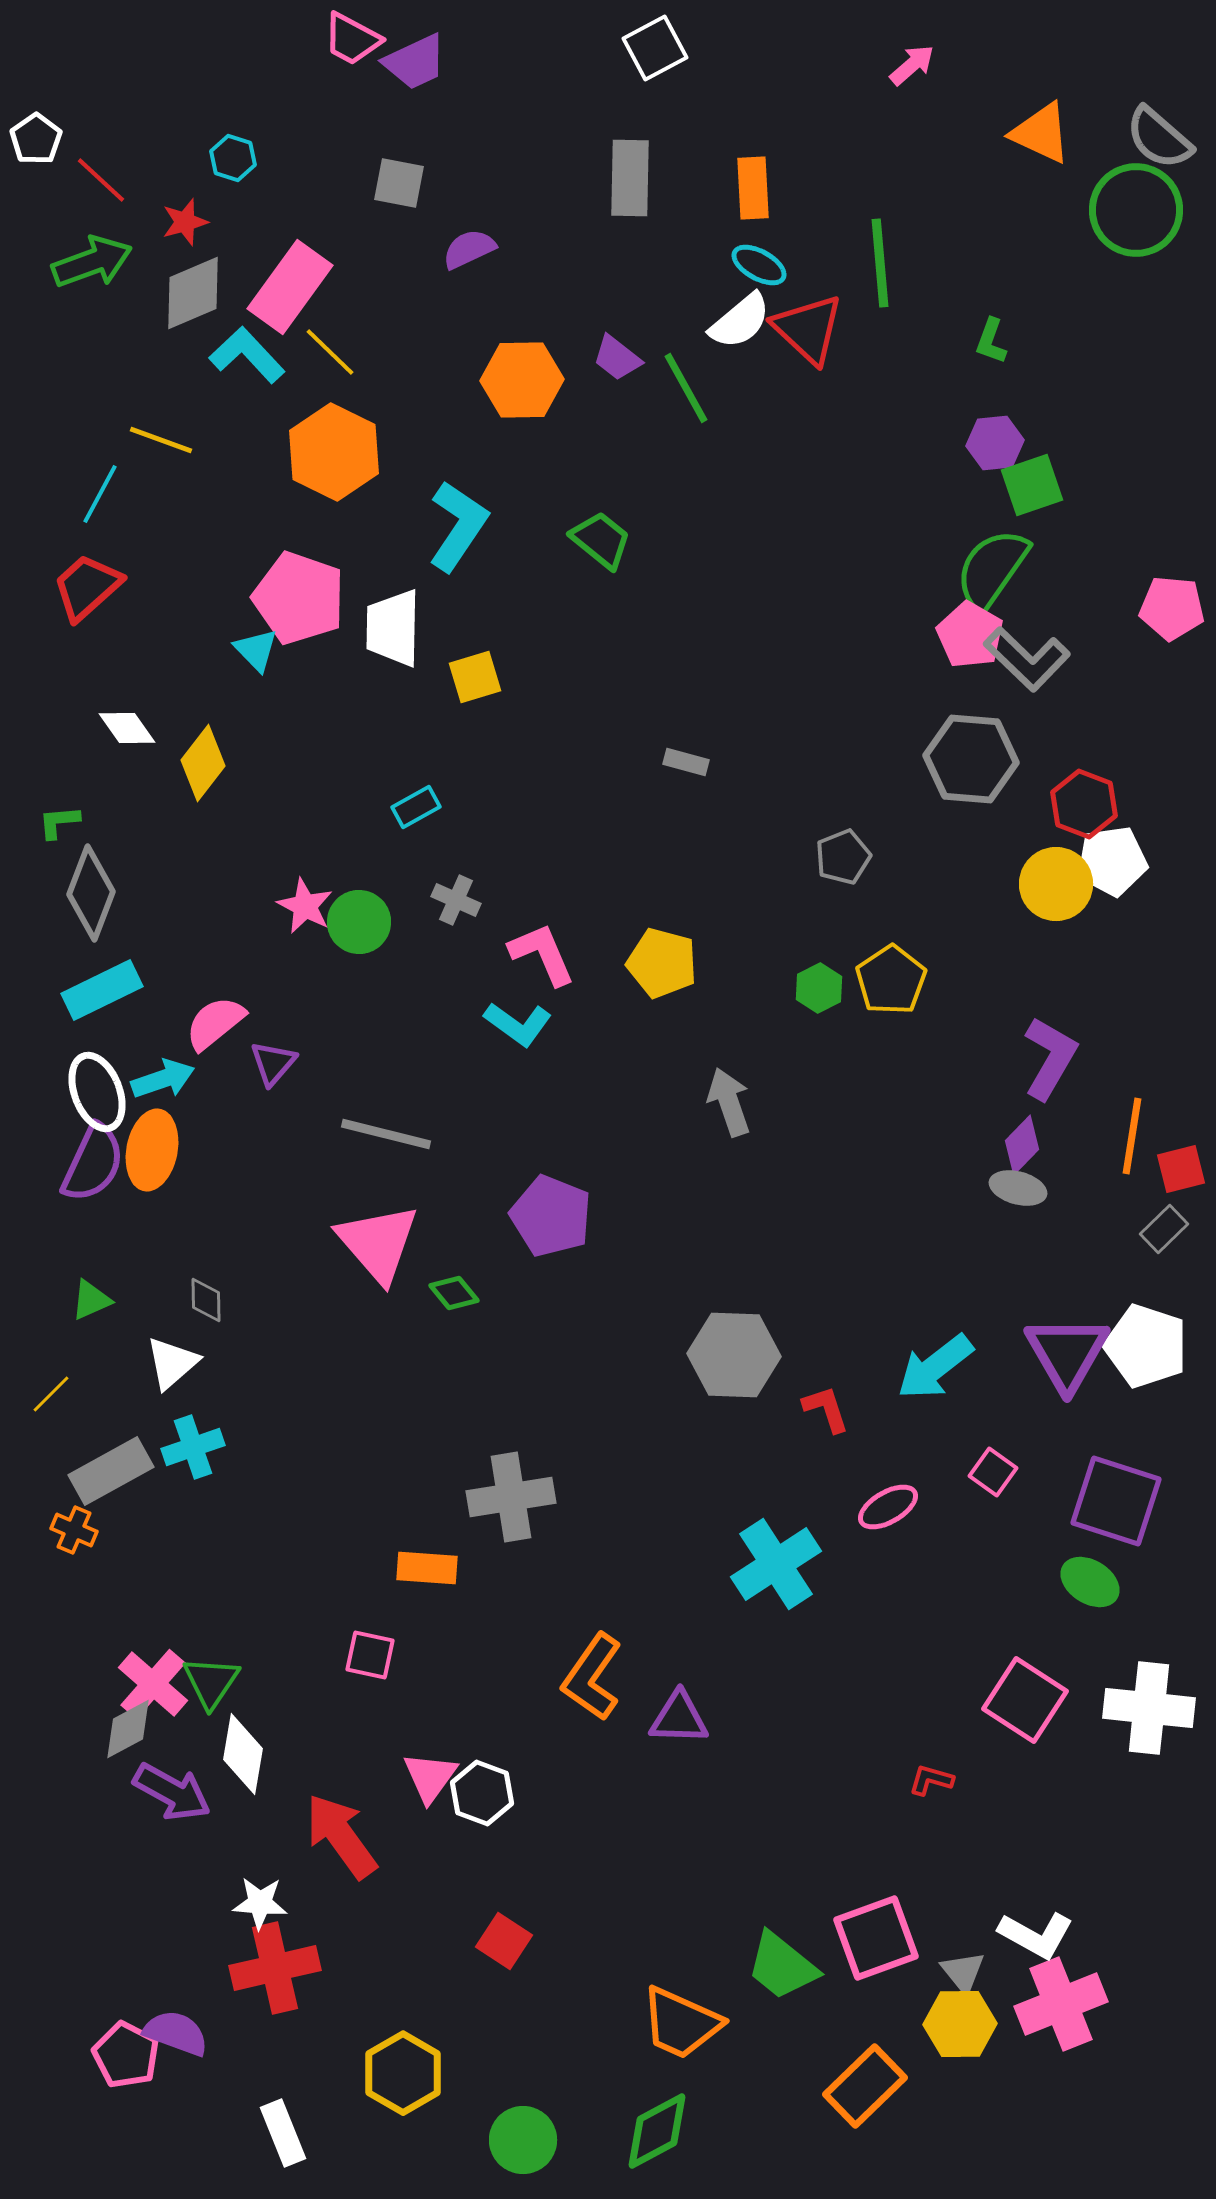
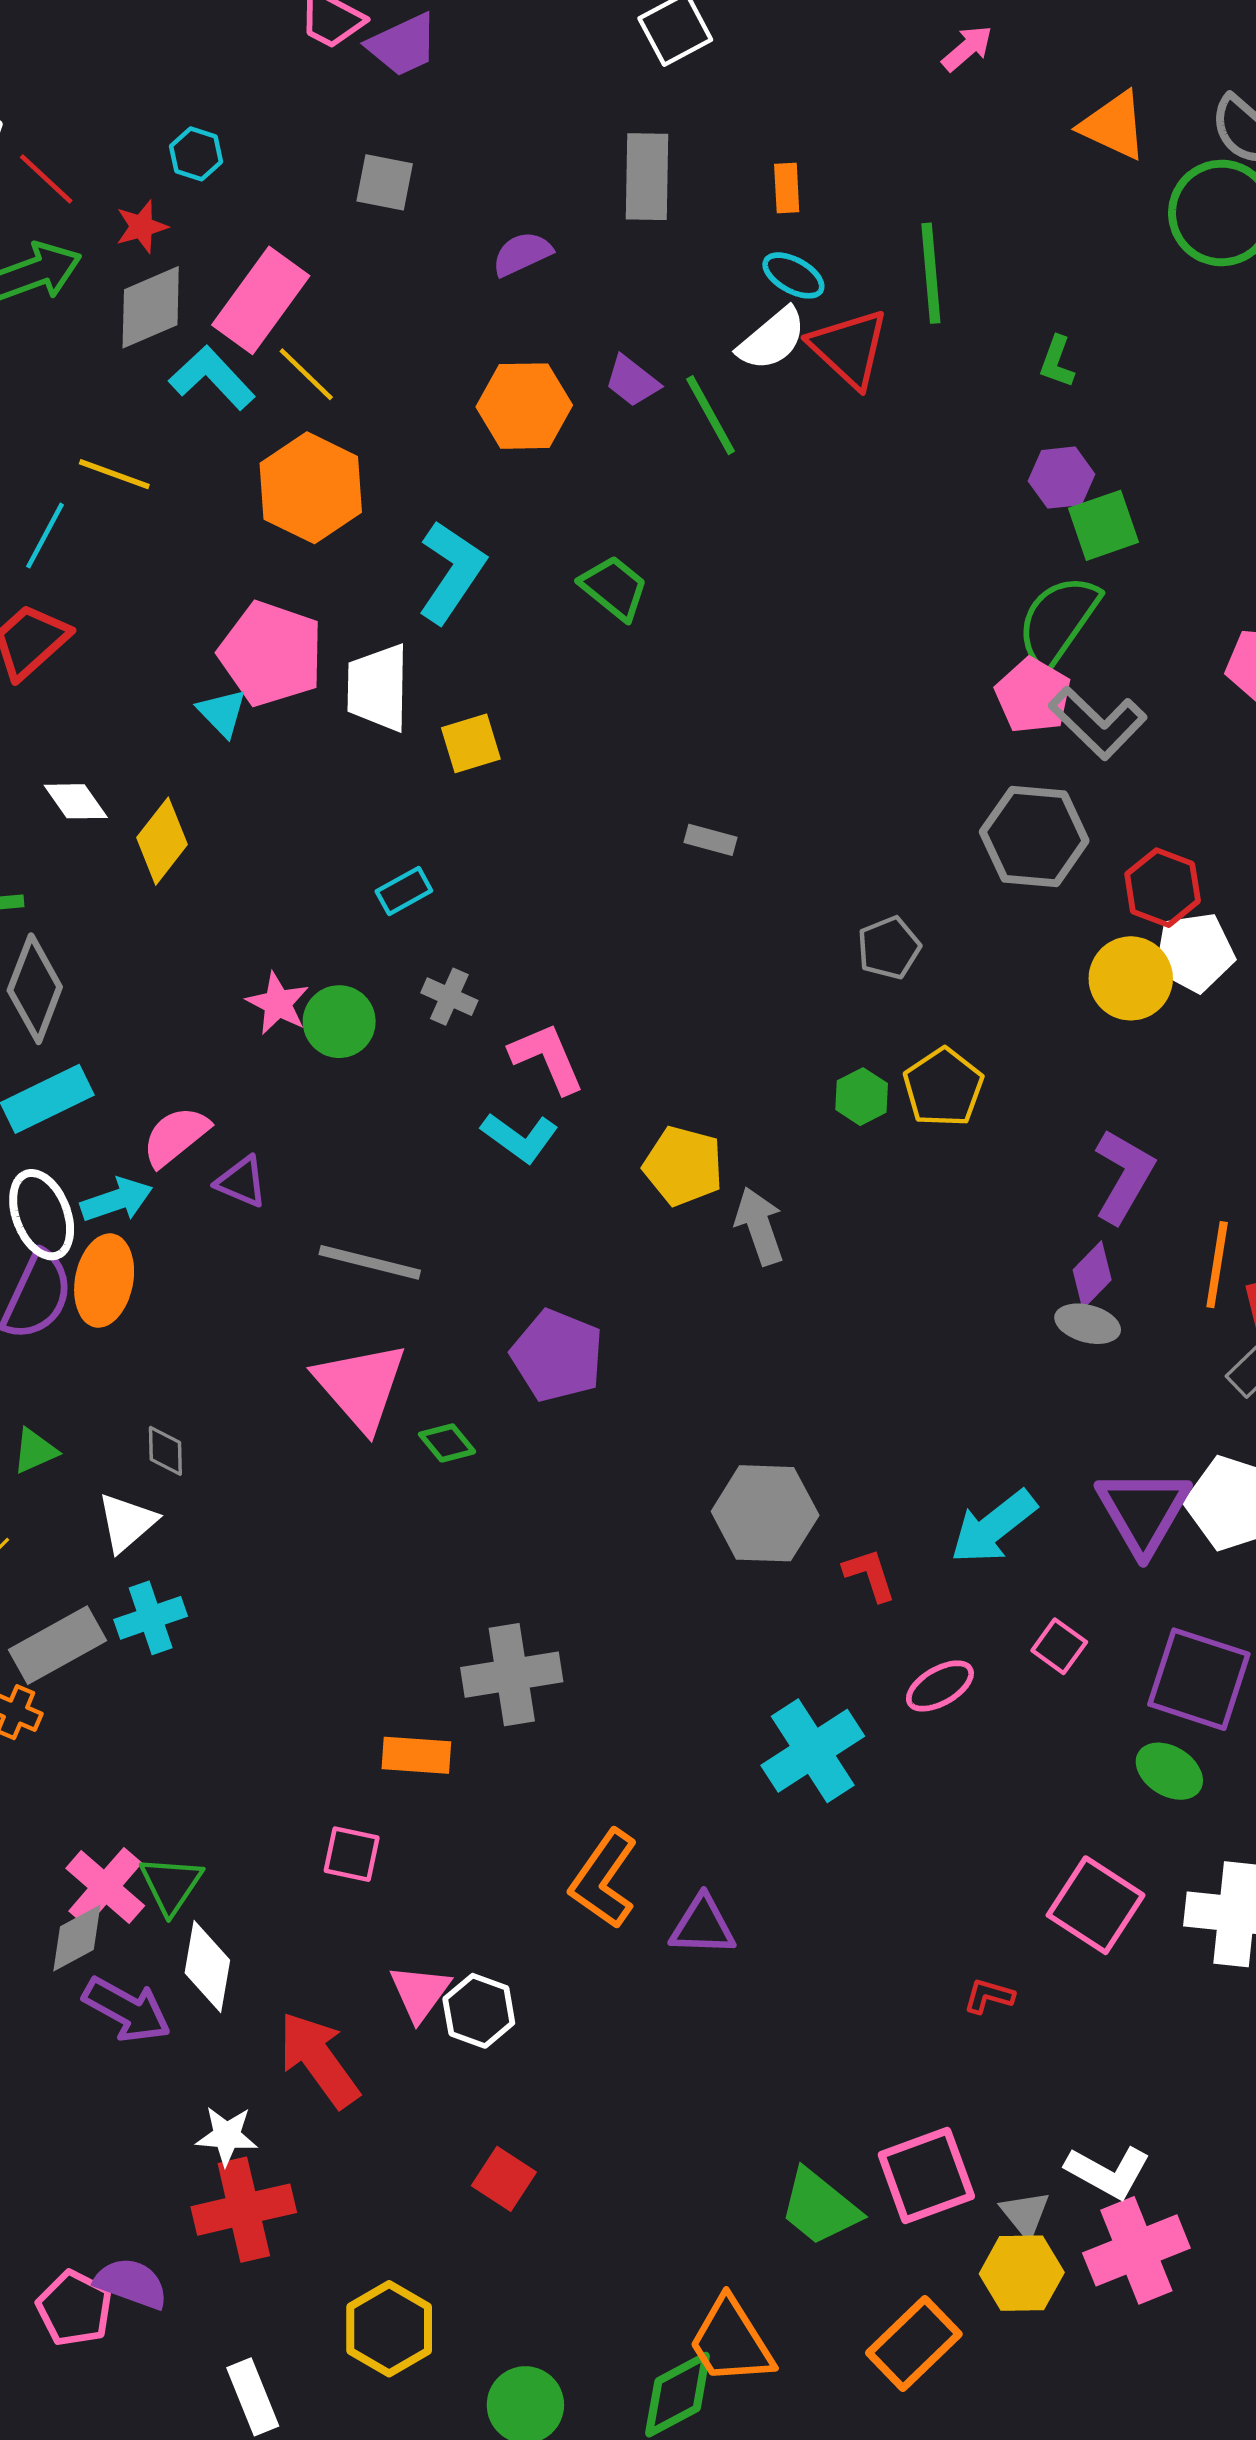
orange rectangle: (753, 188) -> (787, 188), size x0.7
purple semicircle: (469, 249) -> (522, 254), moved
yellow pentagon: (662, 963) -> (683, 1166), moved
purple triangle: (273, 1063) -> (241, 1182), turned -48
orange trapezoid: (681, 2023) -> (731, 2341), moved, turned 34

